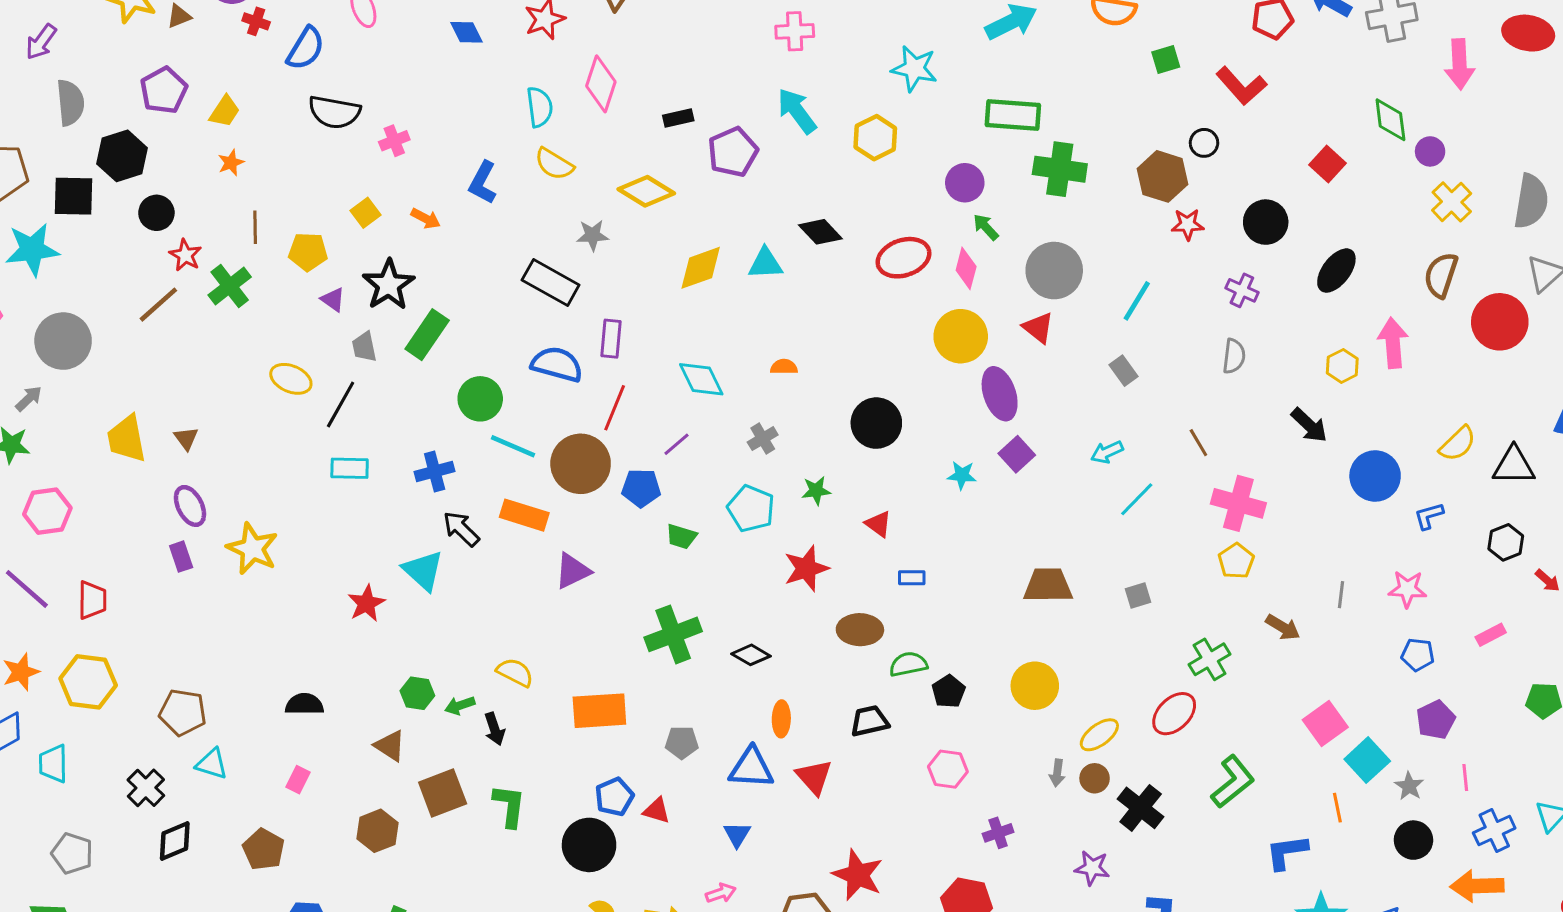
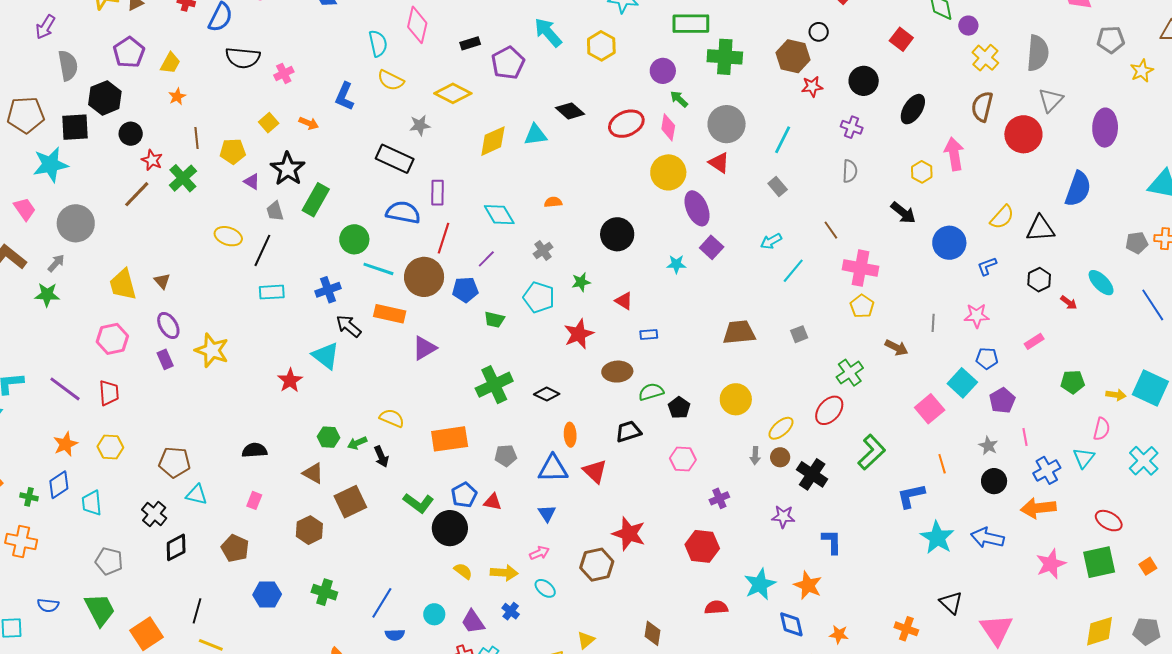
pink hexagon: (47, 511) -> (112, 339), moved
yellow hexagon: (88, 682) -> (110, 447), size x0.7
cyan square: (1367, 760) -> (962, 383), moved
green L-shape: (509, 806) -> (418, 503), moved, turned 124

